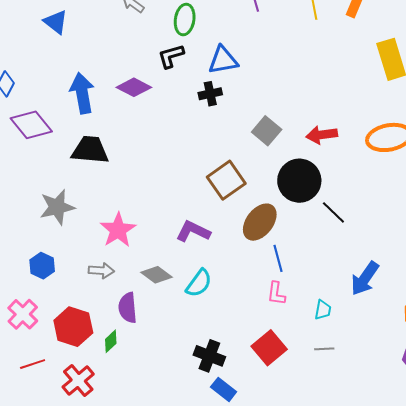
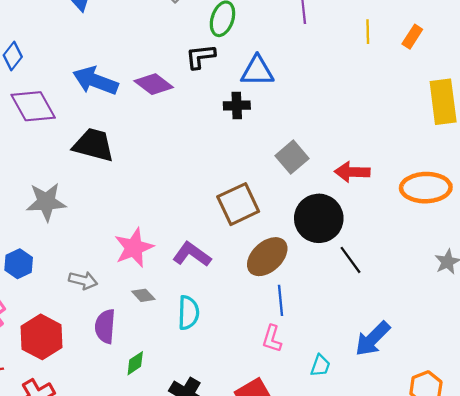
blue arrow: (82, 93) -> (95, 81), turned -69
pink star: (118, 230) -> (134, 248), moved
gray diamond: (157, 275) -> (143, 295), size x0.7
cyan semicircle: (199, 283) -> (188, 313), turned -44
green diamond: (111, 341) -> (135, 363), moved

